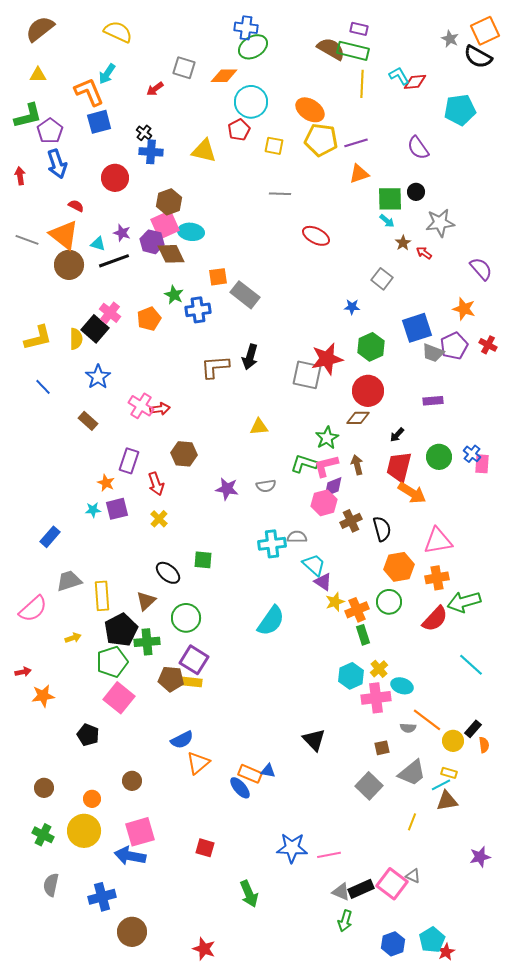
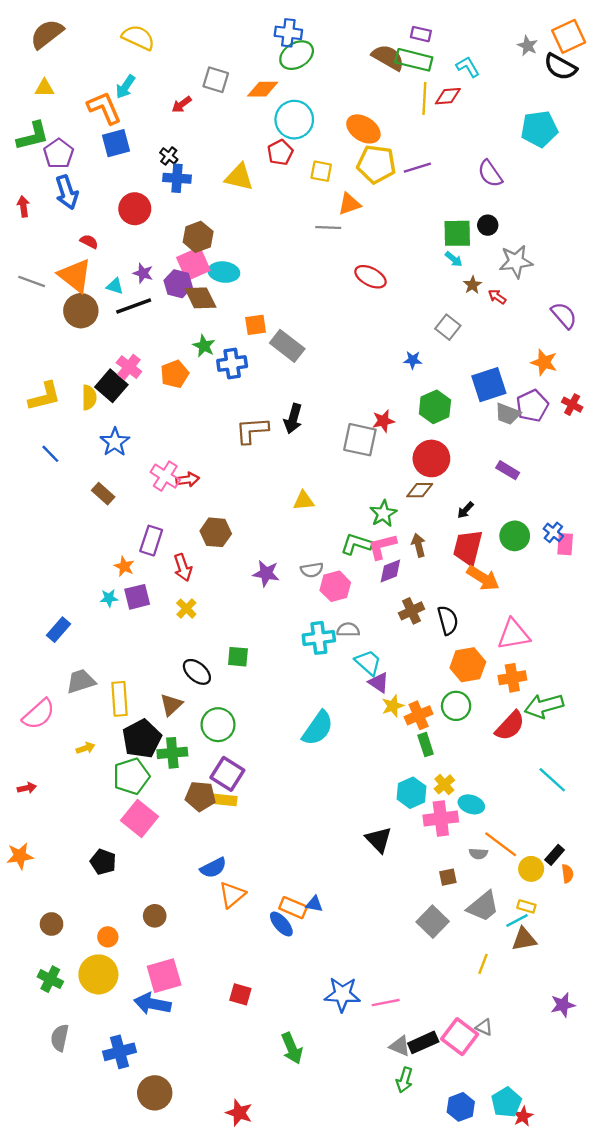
cyan L-shape: (399, 76) -> (468, 67), moved
red diamond: (415, 82) -> (448, 96), moved
orange triangle: (359, 174) -> (349, 204), moved
red star: (327, 359) -> (383, 421), size x0.6
purple rectangle: (433, 401) -> (508, 470), turned 36
pink hexagon: (324, 503) -> (335, 586), moved
orange star: (43, 696) -> (20, 856), moved
black triangle: (314, 740) -> (379, 840), moved

